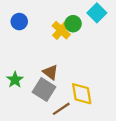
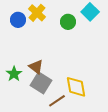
yellow cross: (61, 30) -> (37, 13), moved
brown triangle: (50, 72) -> (36, 67), moved

